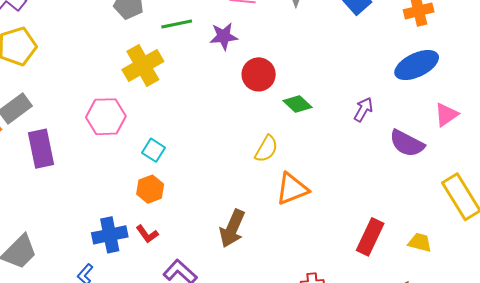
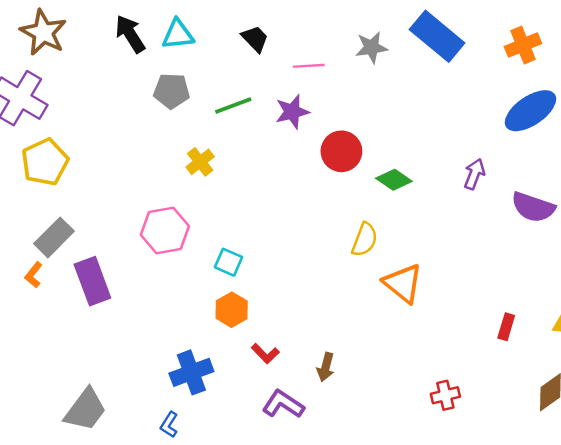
yellow cross: (143, 65) -> (200, 162), size x0.6
orange triangle: (292, 189) -> (403, 283), turned -51
brown arrow: (232, 228) -> (326, 367), moved, size x0.6
red L-shape: (147, 234) -> (265, 354), moved
red rectangle: (370, 237) -> (506, 327), size x0.6

